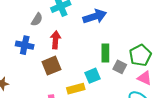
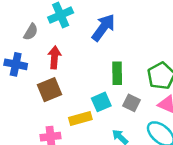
blue arrow: (95, 16) -> (103, 27), turned -35
gray square: (120, 67) -> (132, 103), moved

